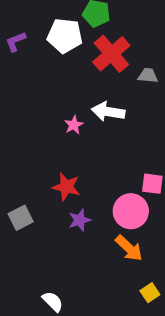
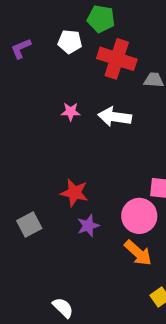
white pentagon: (65, 36) -> (70, 42), size x0.7
red cross: (111, 54) -> (117, 59), turned -30
pink star: (74, 125) -> (71, 112), moved, turned 30

